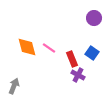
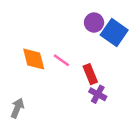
purple circle: (94, 18) -> (94, 23), moved
blue square: (92, 53) -> (114, 33), moved, size x1.5

